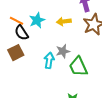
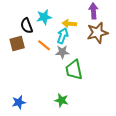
orange line: (17, 21) -> (44, 45), moved
cyan arrow: (49, 60) -> (63, 36), moved

